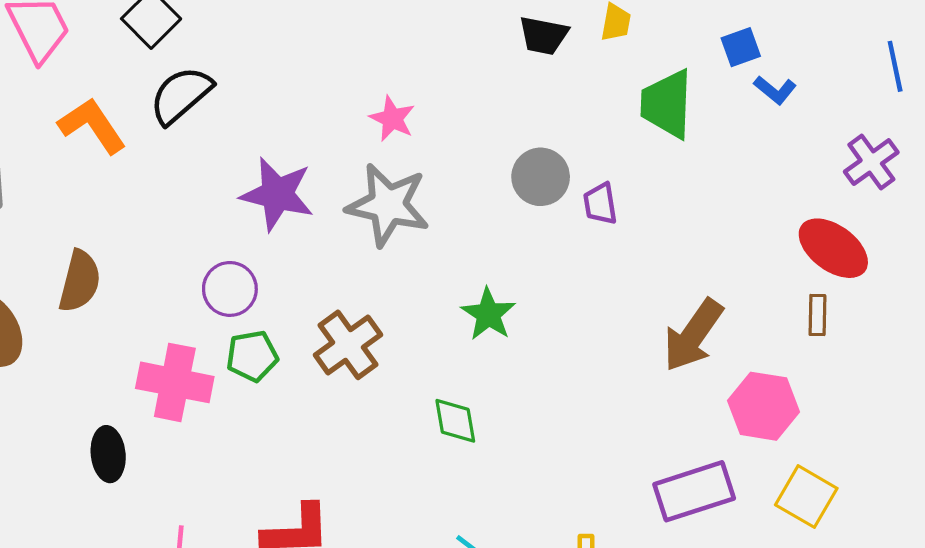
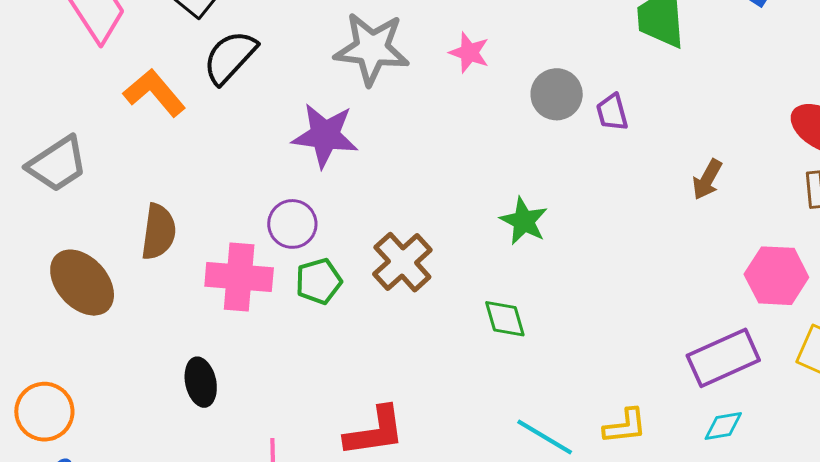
pink star: (392, 119) -> (469, 53), moved
gray star: (388, 205) -> (372, 49), moved
brown arrow: (693, 335) -> (707, 179), moved, size x0.6
pink cross: (175, 382) -> (239, 277), moved

